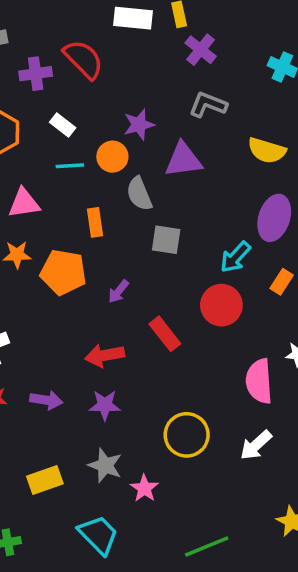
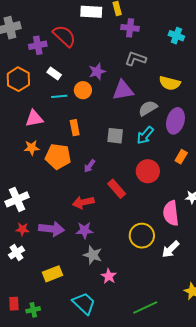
purple cross: (201, 50) -> (130, 28), turned -30
gray semicircle: (139, 194) -> (148, 108), moved, turned 84
cyan arrow: (235, 257) -> (145, 135), moved
purple arrow: (46, 400) -> (51, 229), size x1.4
yellow circle: (187, 435) -> (142, 236), moved
gray star: (105, 465) -> (93, 255), moved

